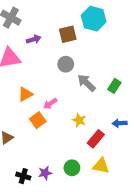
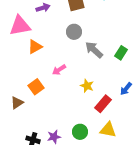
orange triangle: (25, 94) -> (35, 47), moved
orange square: (38, 120) -> (36, 87), moved
blue arrow: (120, 123) -> (126, 89), turned -48

